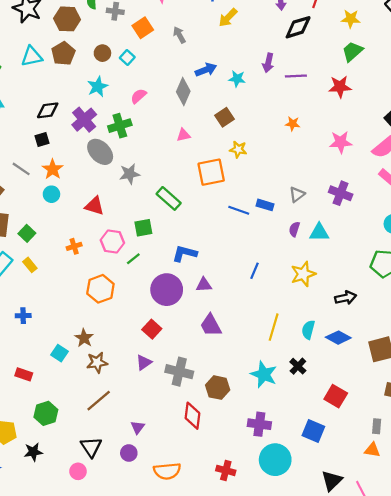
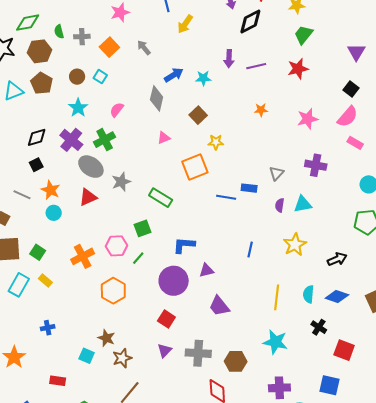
red triangle: (94, 206) -> (88, 197), moved, turned -30
orange cross: (74, 246) -> (83, 256), size x1.6
black cross: (298, 366) -> (319, 327), moved

